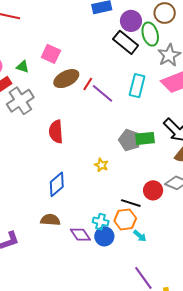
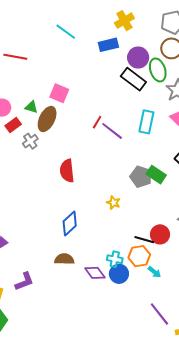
brown ellipse: (66, 79) -> (47, 119), moved, turned -35
gray cross: (20, 101) -> (30, 141), size x0.6
green rectangle: (145, 138) -> (156, 175), turned 42
red circle: (153, 190) -> (160, 234), moved

